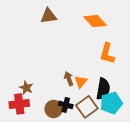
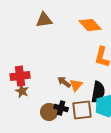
brown arrow: (69, 79) -> (64, 82), turned -32
red cross: (19, 104) -> (20, 76), moved
brown square: (87, 107) -> (82, 110), turned 30

